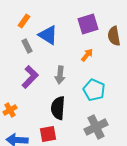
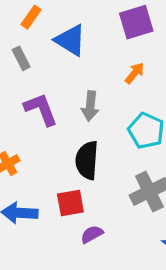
gray rectangle: (27, 46) -> (21, 58), moved
purple L-shape: (30, 77) -> (41, 109), turned -65

